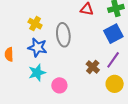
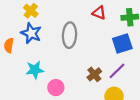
yellow cross: (35, 24) -> (31, 11), moved
blue star: (37, 47) -> (31, 33), moved

